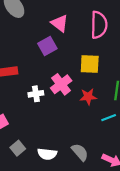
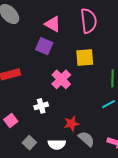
purple square: (47, 46) -> (44, 46), turned -30
white cross: (36, 94) -> (41, 106), moved
red star: (88, 97) -> (71, 124), moved

